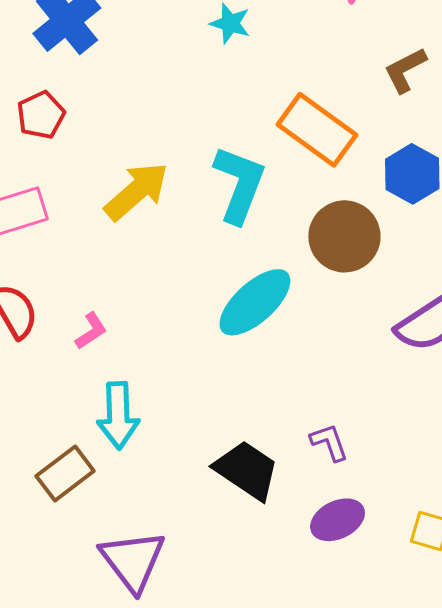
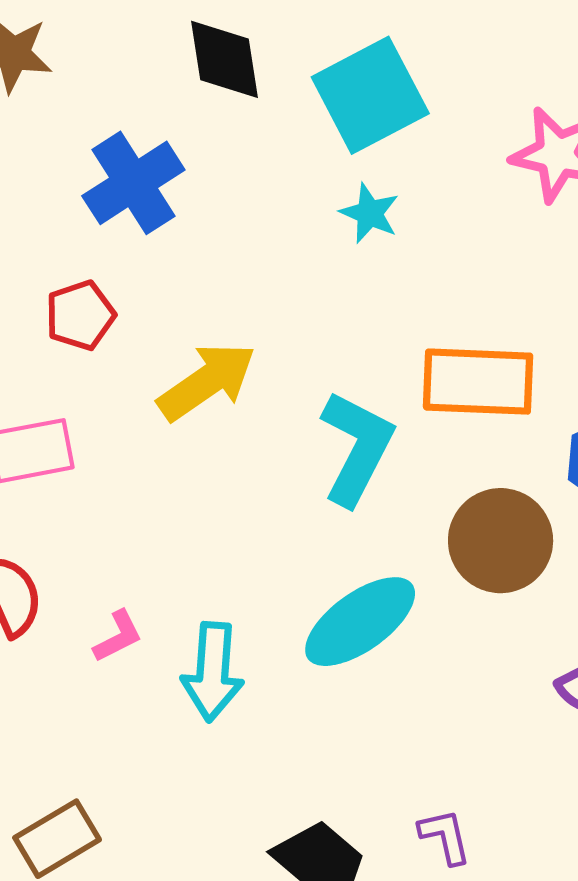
orange rectangle: (317, 130) -> (478, 382), turned -40
yellow arrow: (136, 191) -> (207, 382), moved
cyan arrow: (118, 416) -> (213, 672), moved

